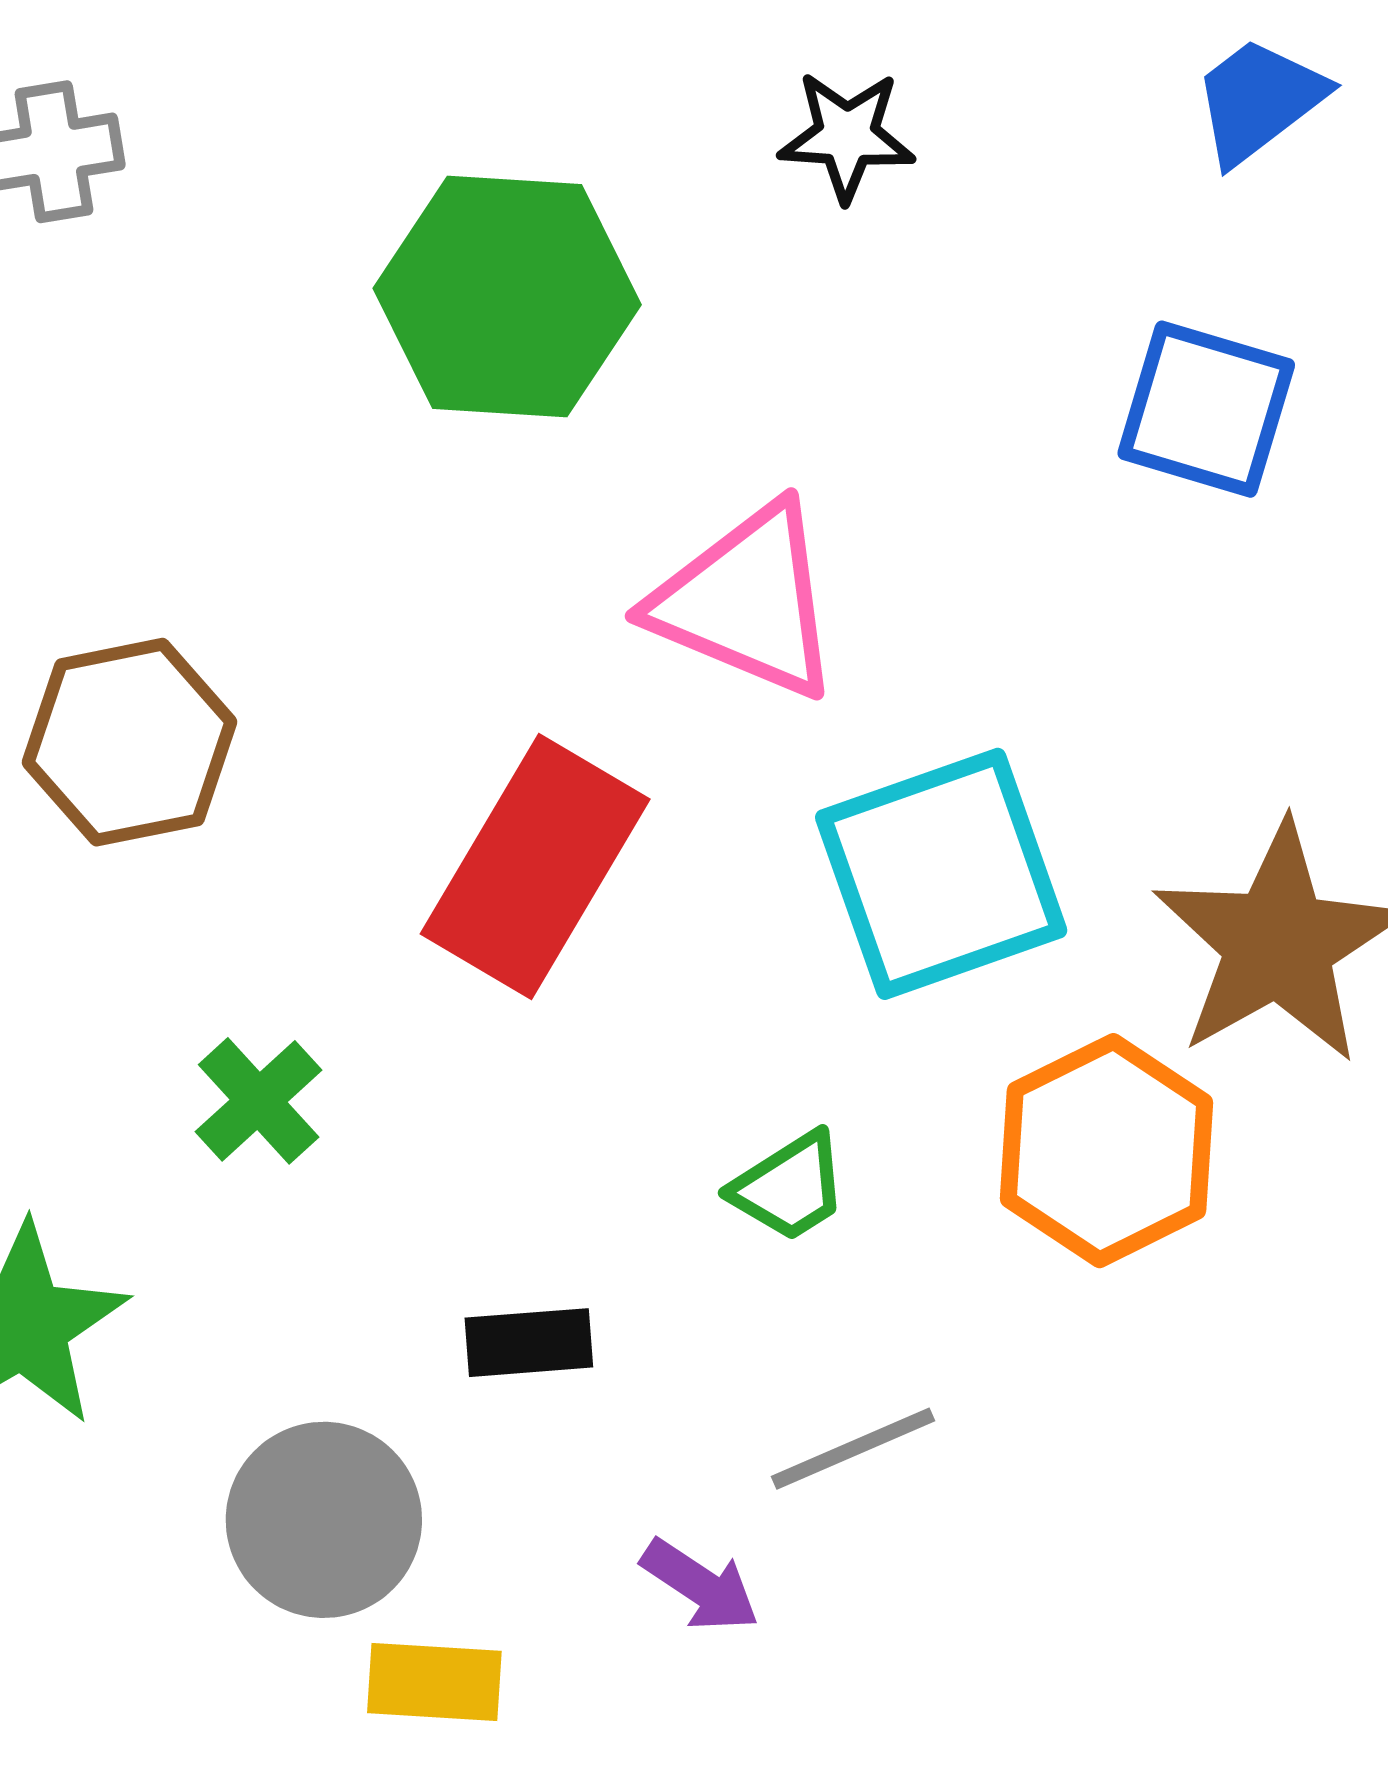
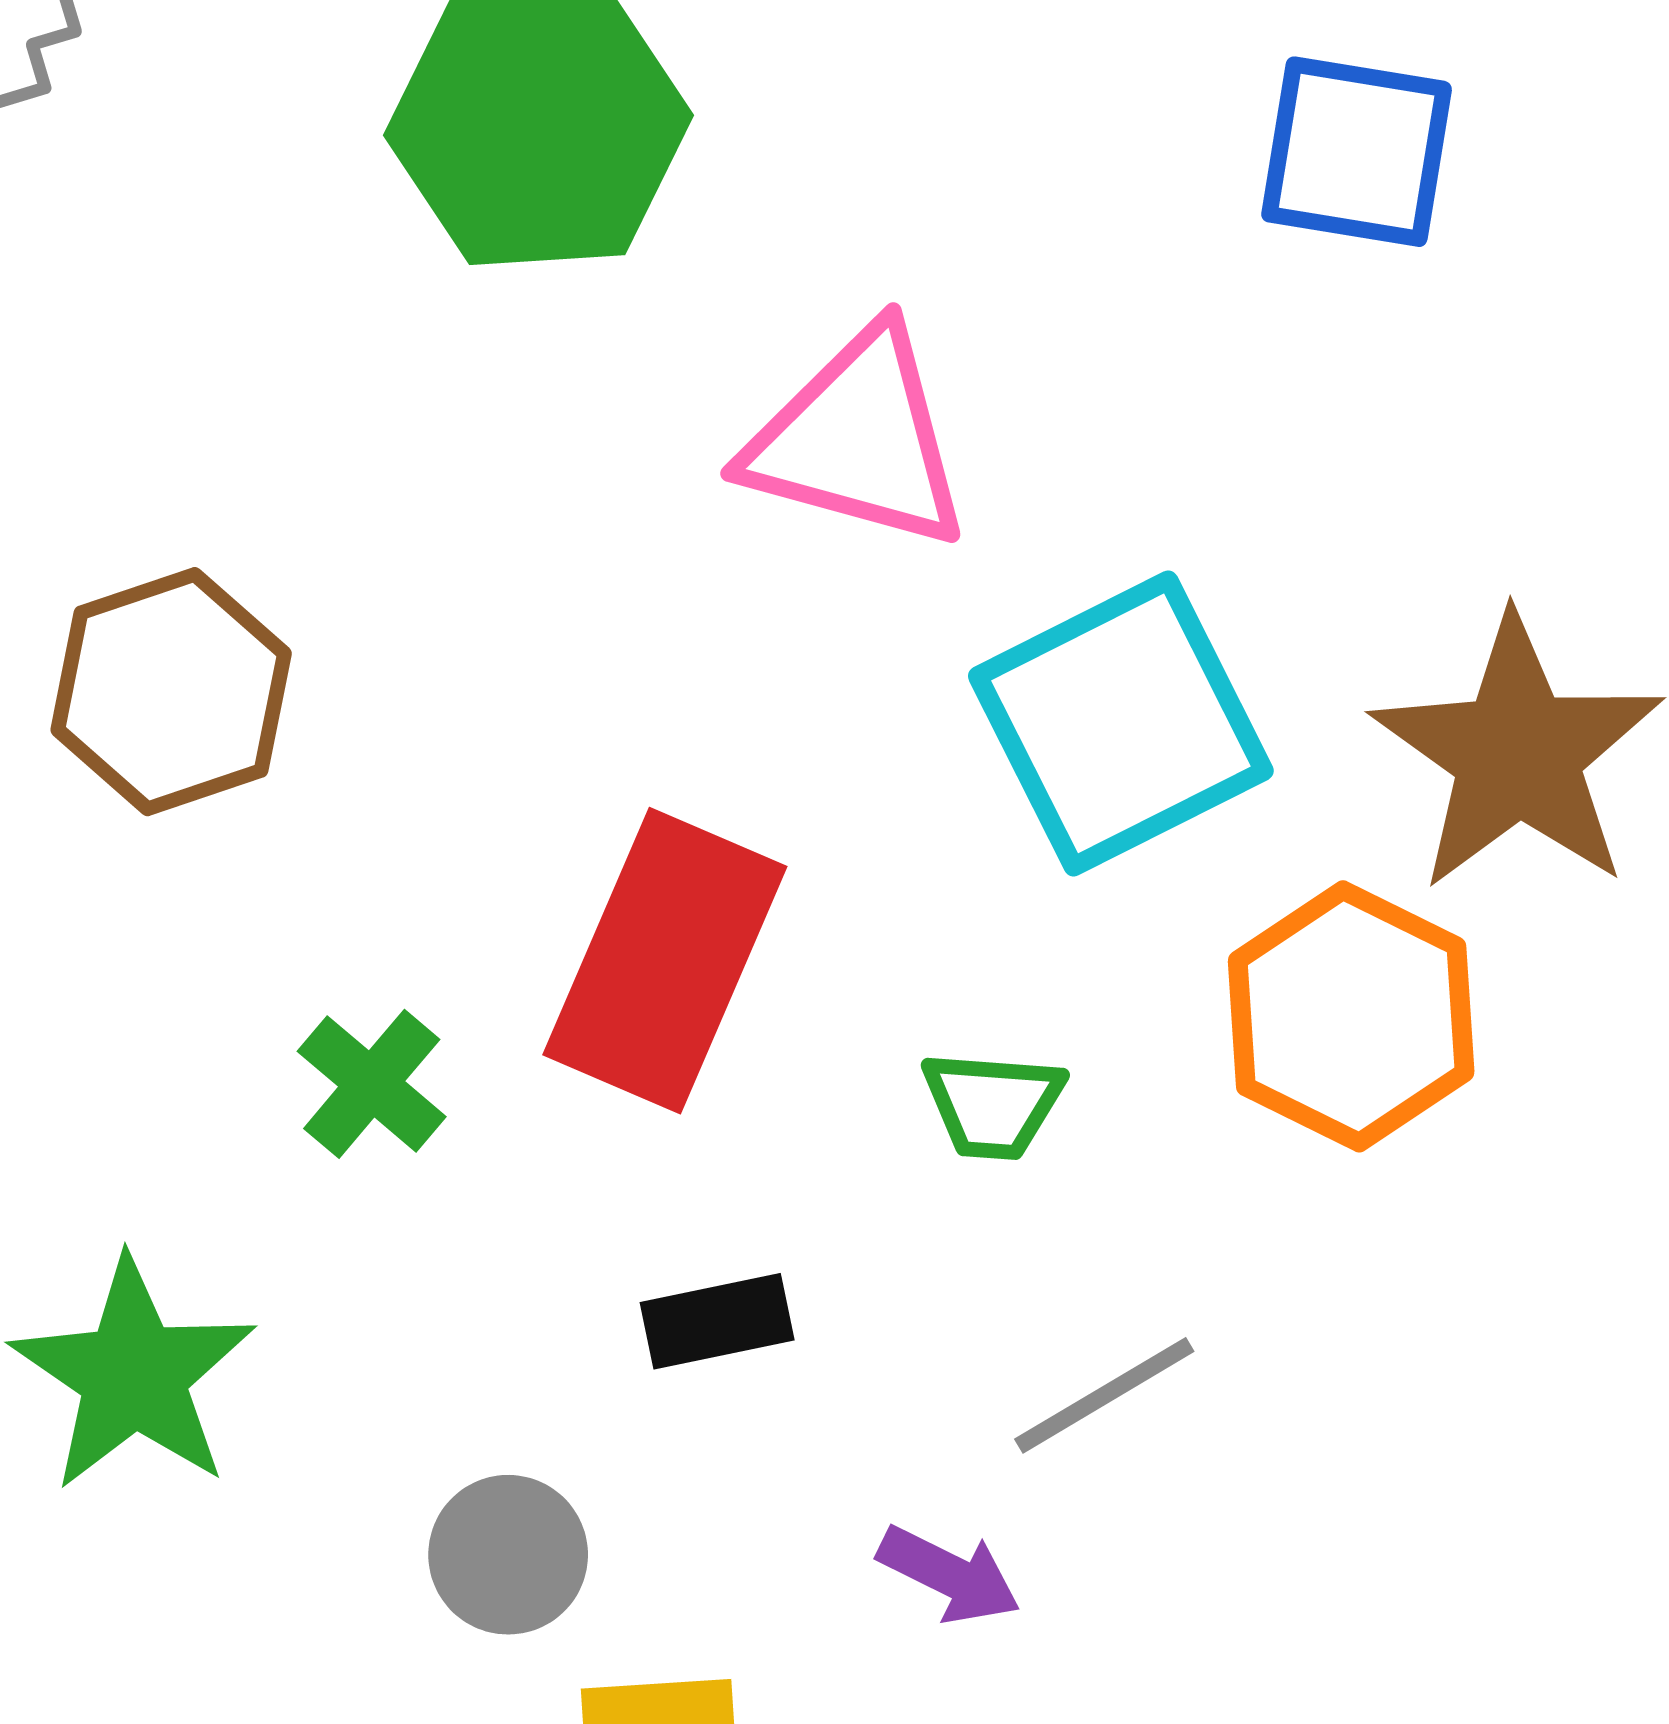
red rectangle: (535, 867) -> (665, 961), moved
green trapezoid: (789, 1187) -> (993, 1104), turned 44
gray circle: (324, 1520) -> (508, 1555), size x0.7

